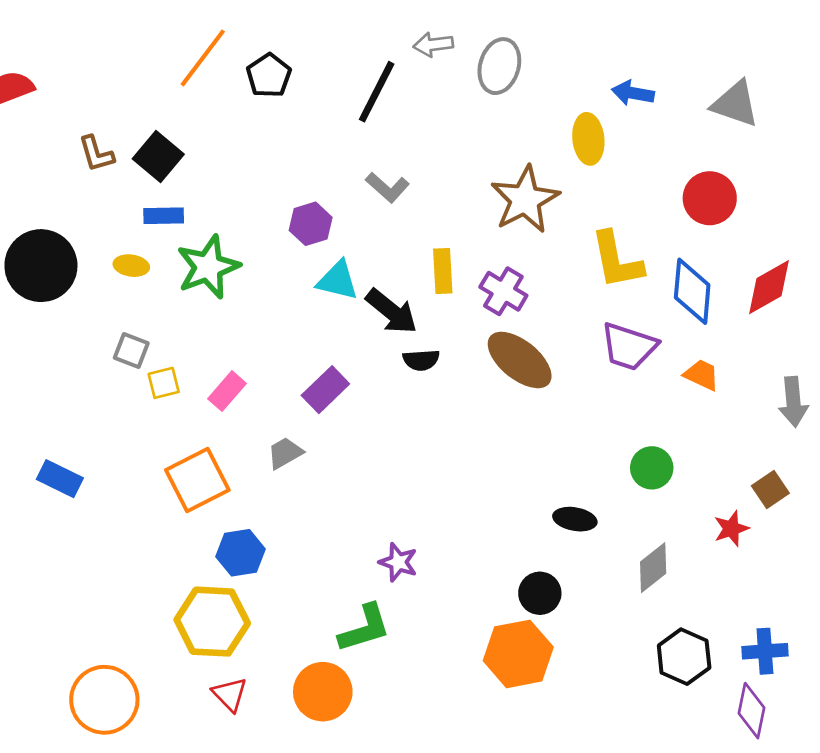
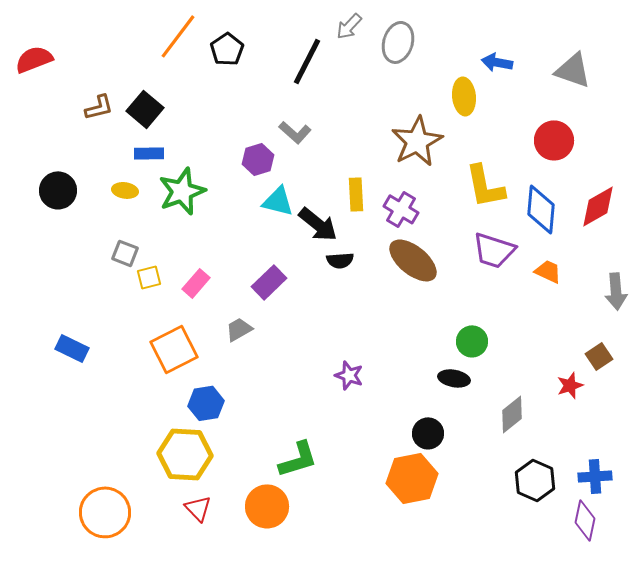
gray arrow: (433, 44) -> (349, 26), turned -40
brown L-shape: (96, 154) -> (99, 107), turned -88
gray L-shape: (387, 187) -> (295, 132), moved
black circle: (41, 266) -> (58, 190), size x0.7
green circle: (652, 468) -> (472, 341), moved
purple star: (398, 562) -> (349, 375), moved

